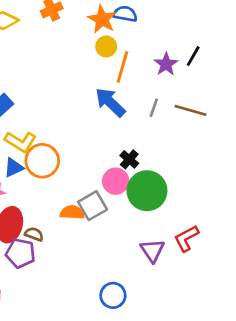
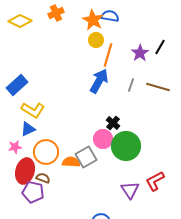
blue arrow: (110, 102) -> (99, 81), turned 75
orange circle: (42, 161) -> (46, 152), moved

